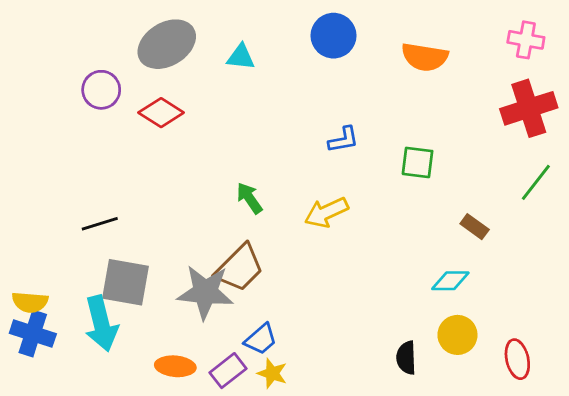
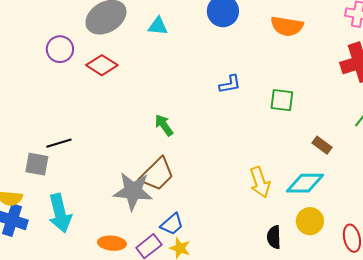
yellow arrow: (326, 212) -> (260, 182), moved, turned -84
cyan diamond: (450, 281) -> (305, 183), size x1.4
gray square: (125, 282) -> (37, 164), moved, size x0.7

